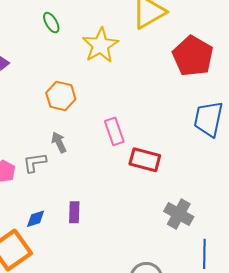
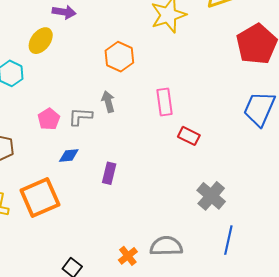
red rectangle: (145, 160) -> (189, 136), size x0.7
blue diamond: (36, 219) -> (69, 156), moved

